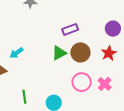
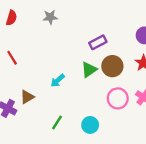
cyan arrow: (17, 53) -> (58, 81), moved
green line: (24, 97) -> (57, 123), turned 48

